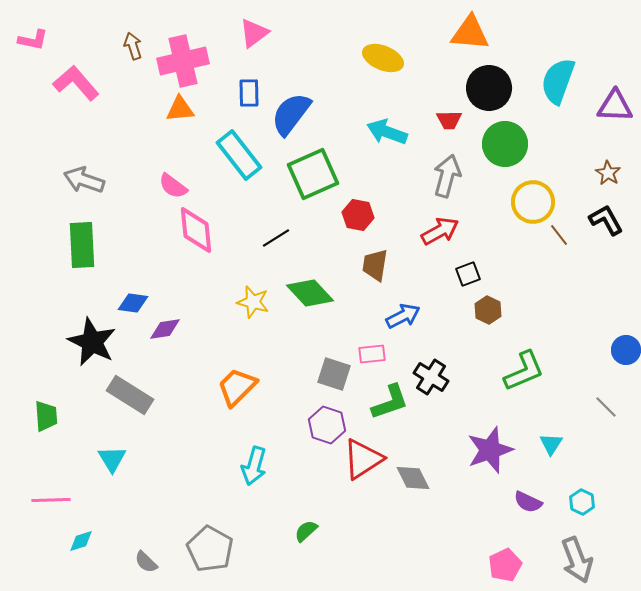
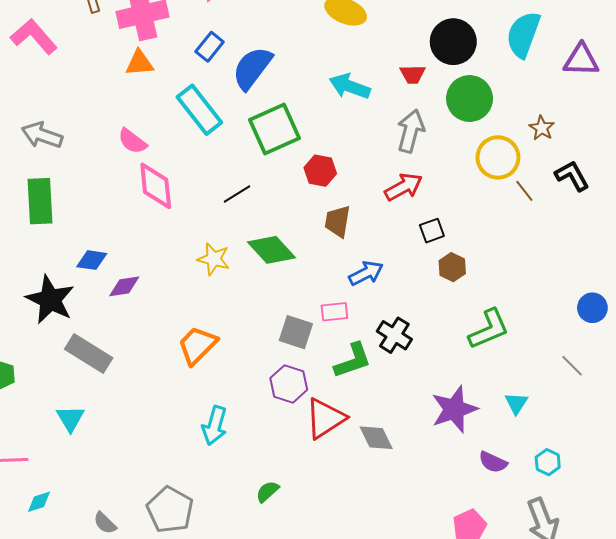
blue rectangle: (249, 93) -> (210, 47), turned 40
brown star: (608, 173) -> (542, 128), moved

